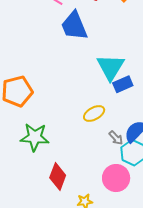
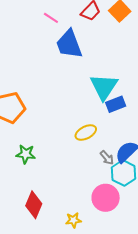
green star: (35, 137) -> (26, 154), size x0.7
red diamond: (58, 176) -> (34, 205), moved

